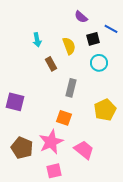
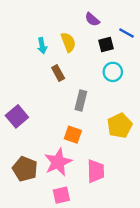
yellow semicircle: (69, 46) -> (68, 42), moved
purple square: (15, 102) -> (17, 116), turned 36
pink trapezoid: (84, 150) -> (96, 171), turned 50

